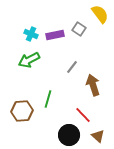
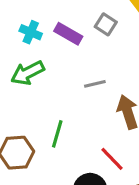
purple rectangle: (55, 35) -> (68, 34), turned 42
gray line: (72, 67) -> (95, 84), turned 40

